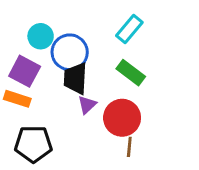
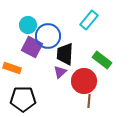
purple square: (25, 71) -> (32, 47), moved
green rectangle: (131, 73) -> (102, 60), moved
black trapezoid: (75, 78) -> (65, 54), moved

